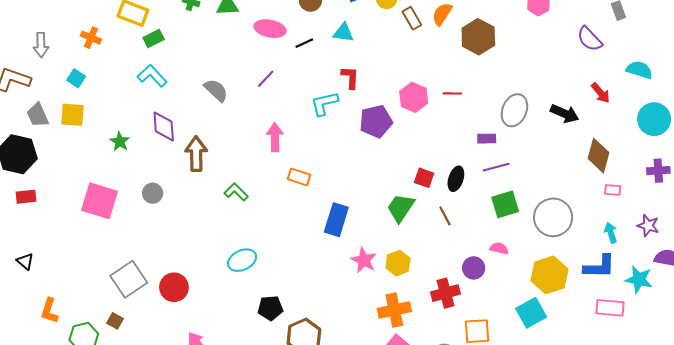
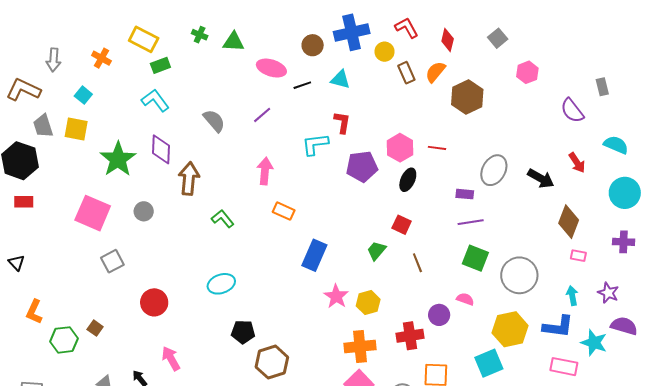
green star: (120, 142) -> (118, 159), size x1.8
black ellipse: (456, 179) -> (408, 180), moved
green square: (505, 204) -> (475, 258), turned 32
green trapezoid: (401, 208) -> (376, 251), size x0.7
gray square: (129, 279) -> (112, 261), moved, size x0.7

